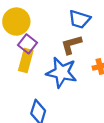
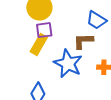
purple square: (27, 44) -> (44, 30), turned 30

